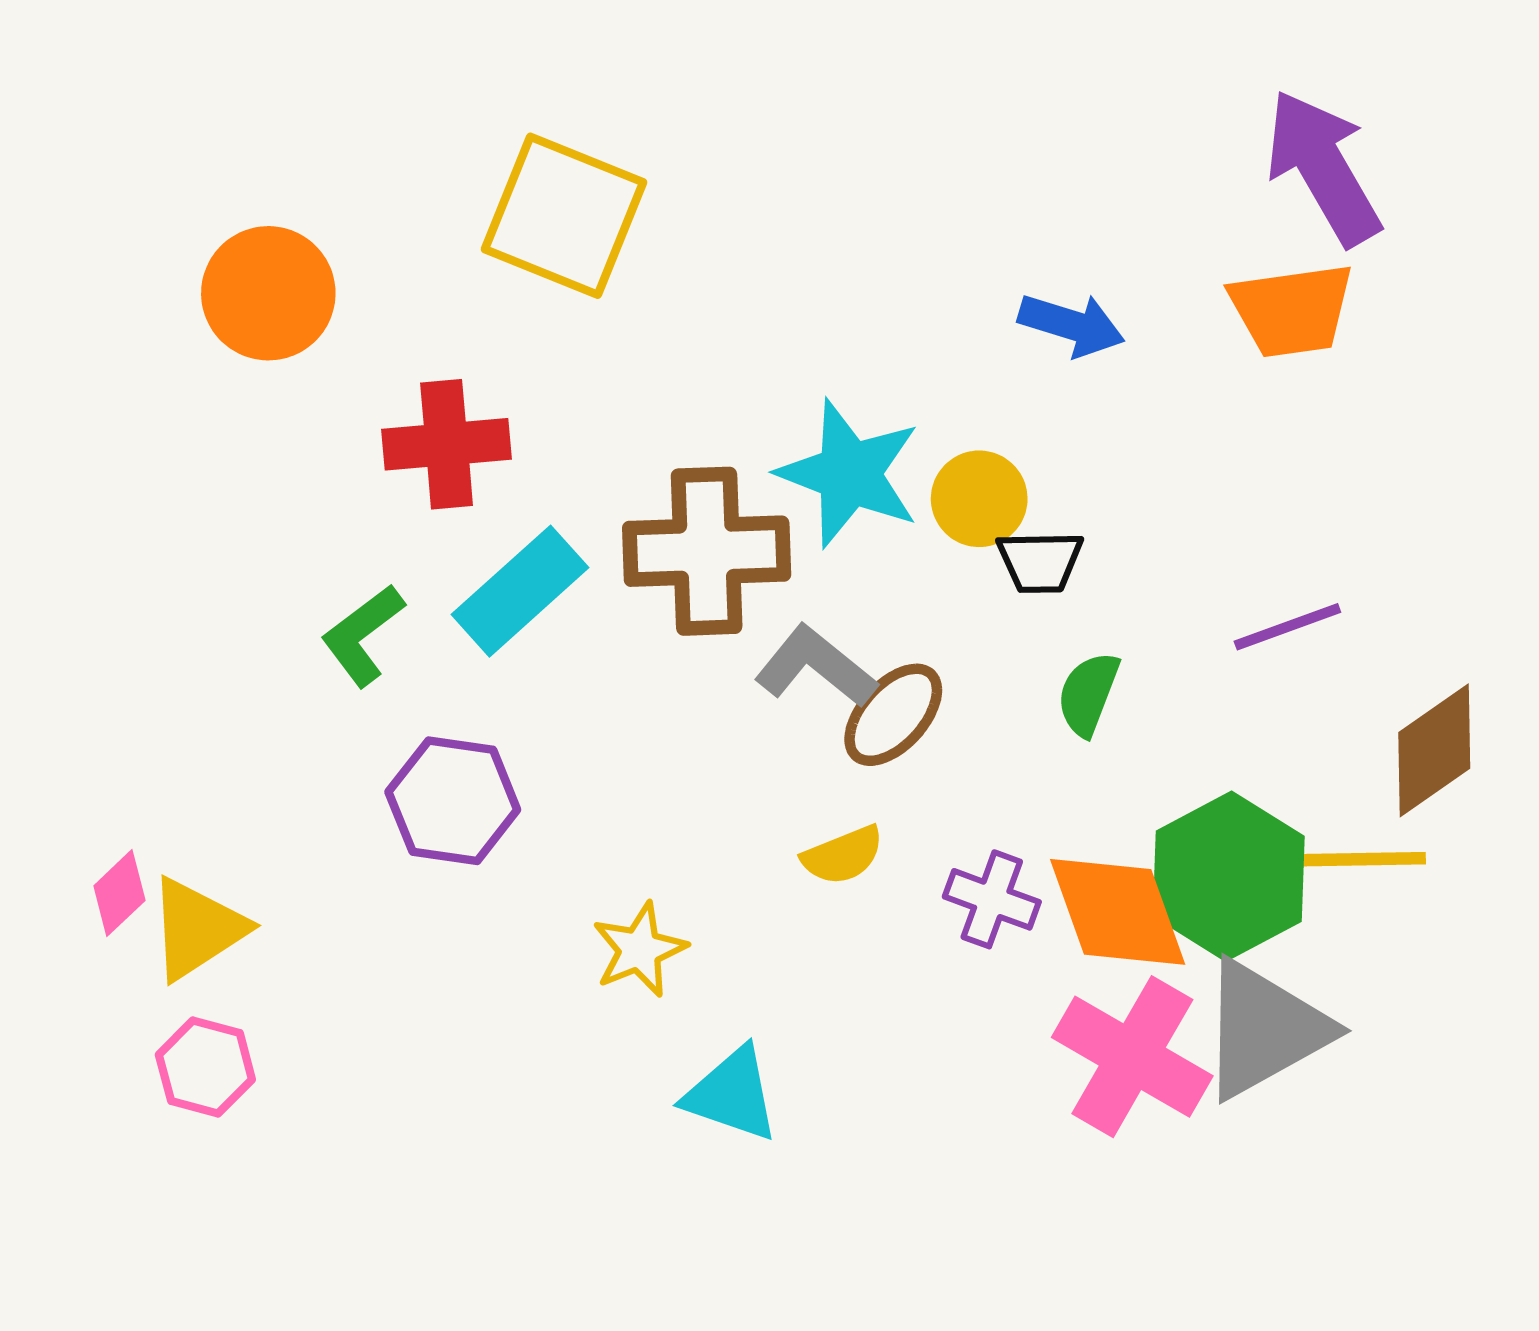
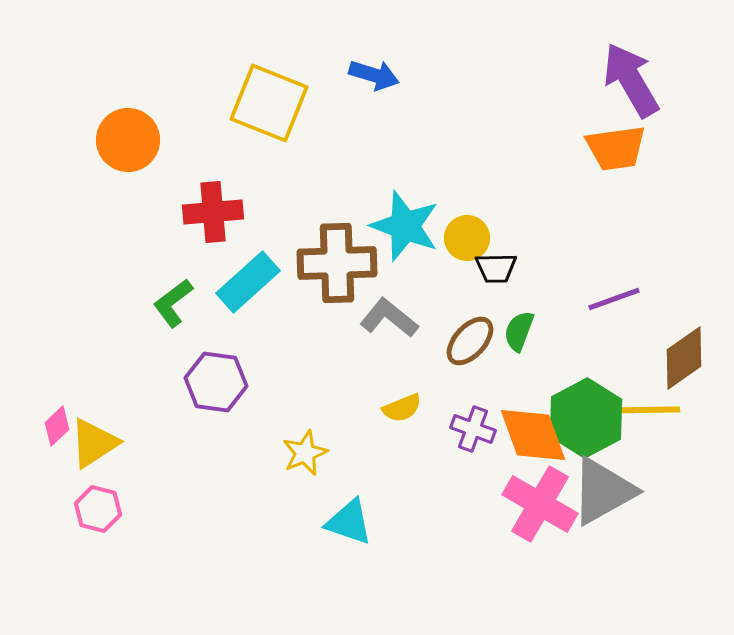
blue arrow: (1071, 325) -> (374, 75), moved
brown ellipse: (893, 715) -> (470, 341), moved

